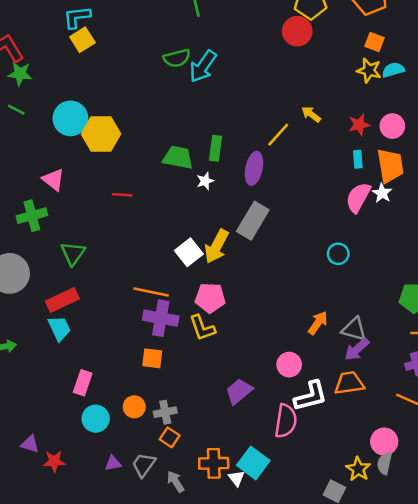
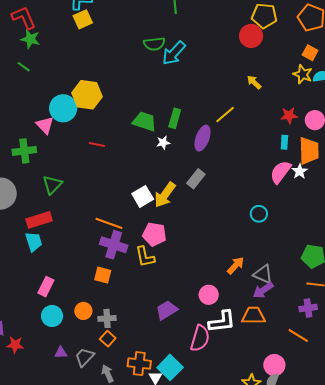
yellow arrow: (311, 114) -> (254, 82), moved
cyan circle: (70, 118) -> (63, 108), moved
gray rectangle: (253, 221) -> (196, 179), size x0.7

